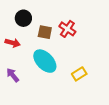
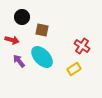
red cross: (67, 29) -> (82, 46), moved
purple arrow: (13, 75) -> (19, 61), moved

